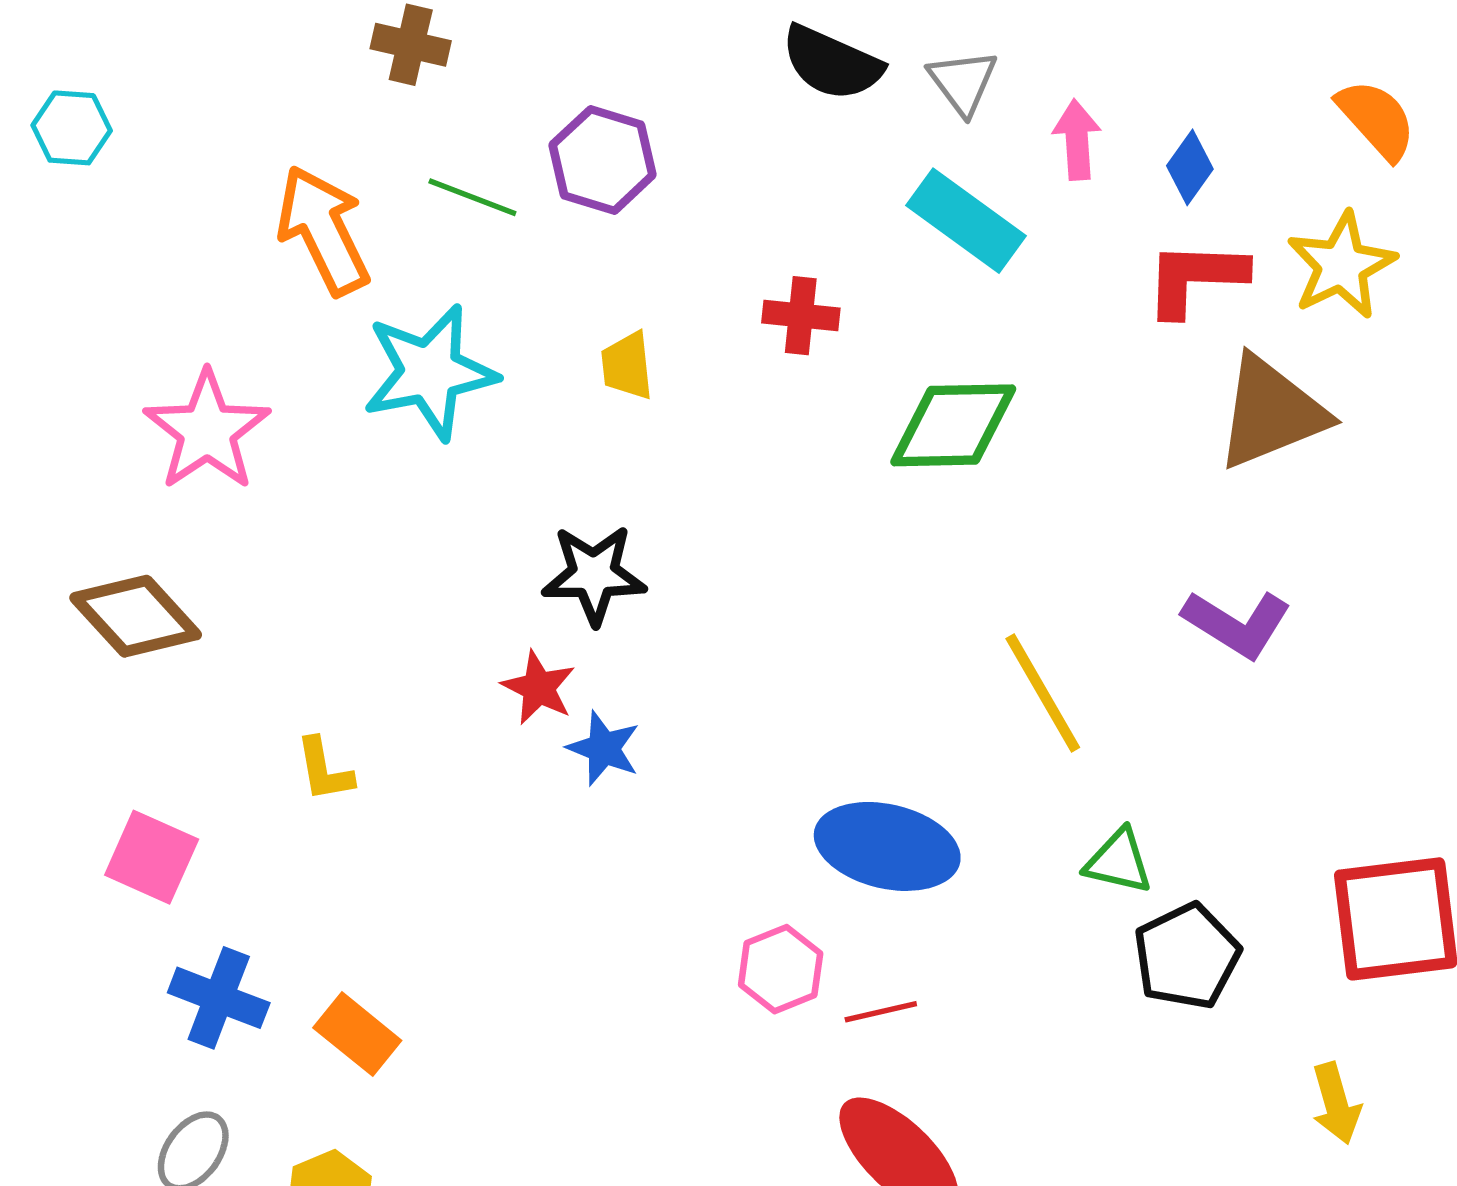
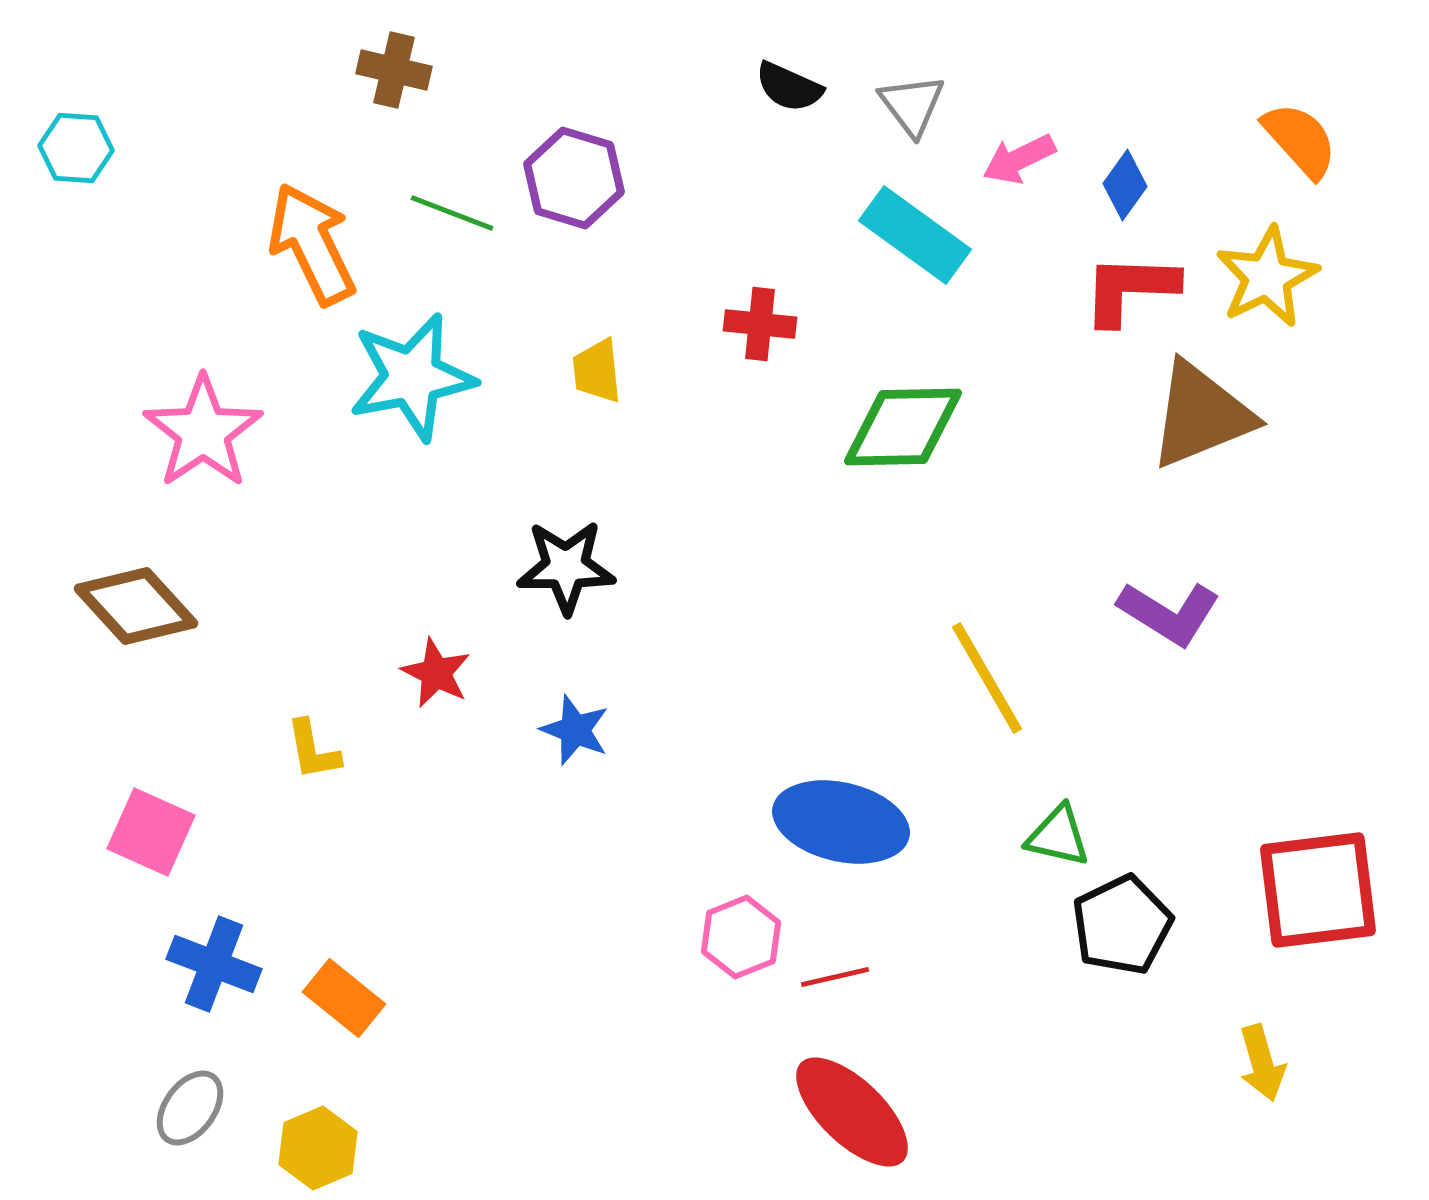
black semicircle: (832, 63) -> (789, 87), size x0.7
pink arrow: (1077, 140) -> (1019, 159), turned -112
red star: (539, 688) -> (436, 673), moved

